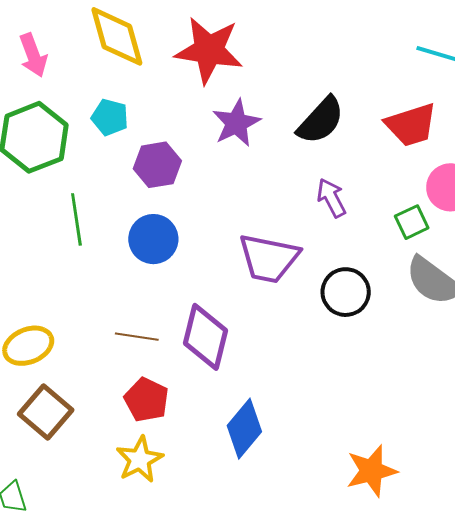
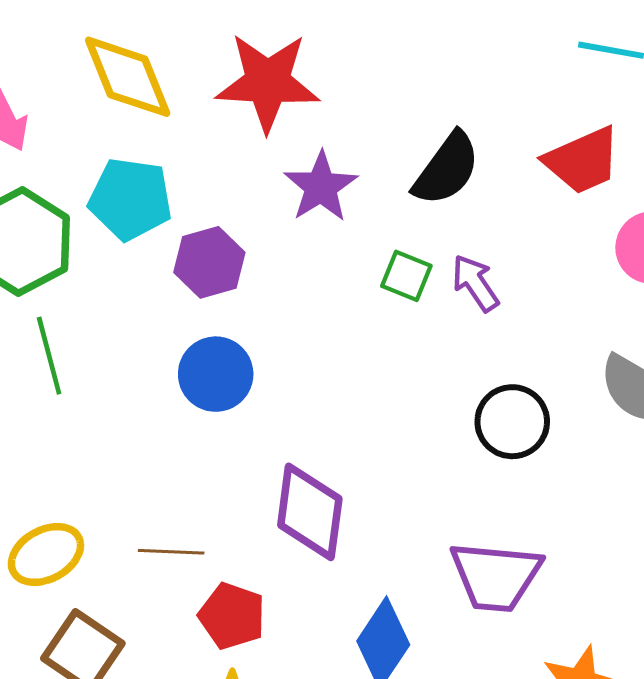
cyan pentagon: (110, 117) -> (130, 199), size x1.5
green line: (76, 219) -> (49, 356), moved
green square: (412, 222) -> (406, 276), moved, turned -36
purple trapezoid: (269, 258) -> (496, 576), moved
brown line: (137, 337) -> (171, 552), moved

